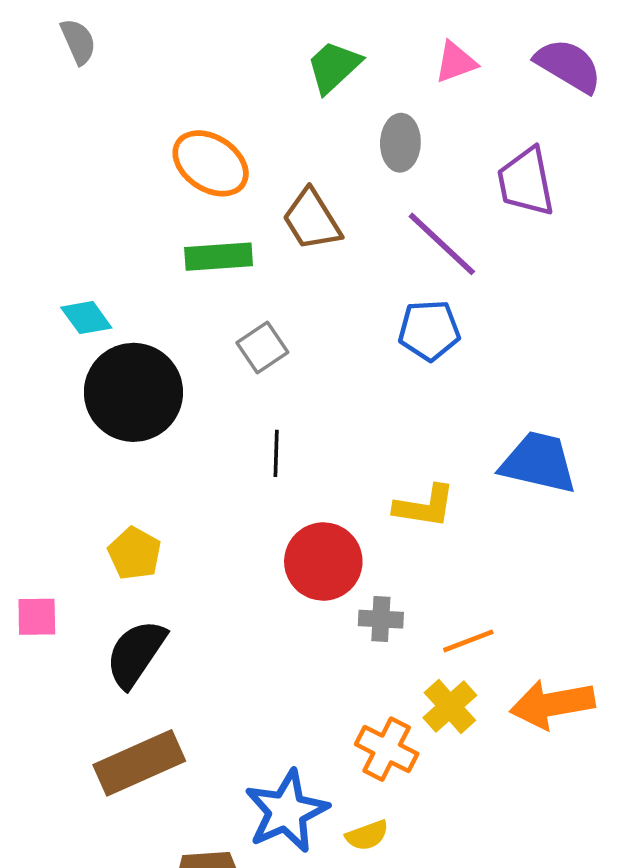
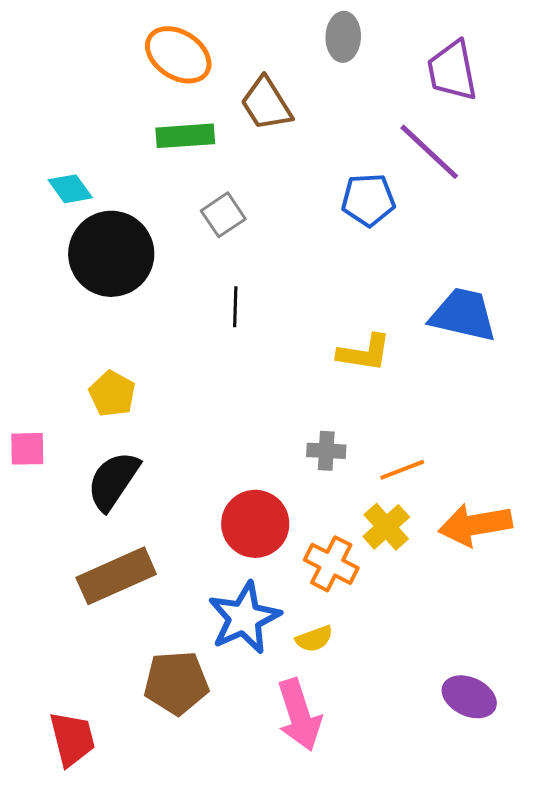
purple line: (442, 244) -> (429, 152), moved
red circle: (323, 561) -> (255, 524), moved

